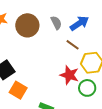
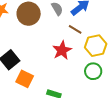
red star: (69, 75) -> (62, 50), moved, turned 30

